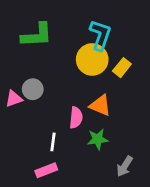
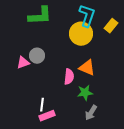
yellow rectangle: (122, 68) -> (111, 26), moved
white line: (53, 142) -> (42, 105), moved
gray arrow: (125, 166) -> (91, 113), moved

